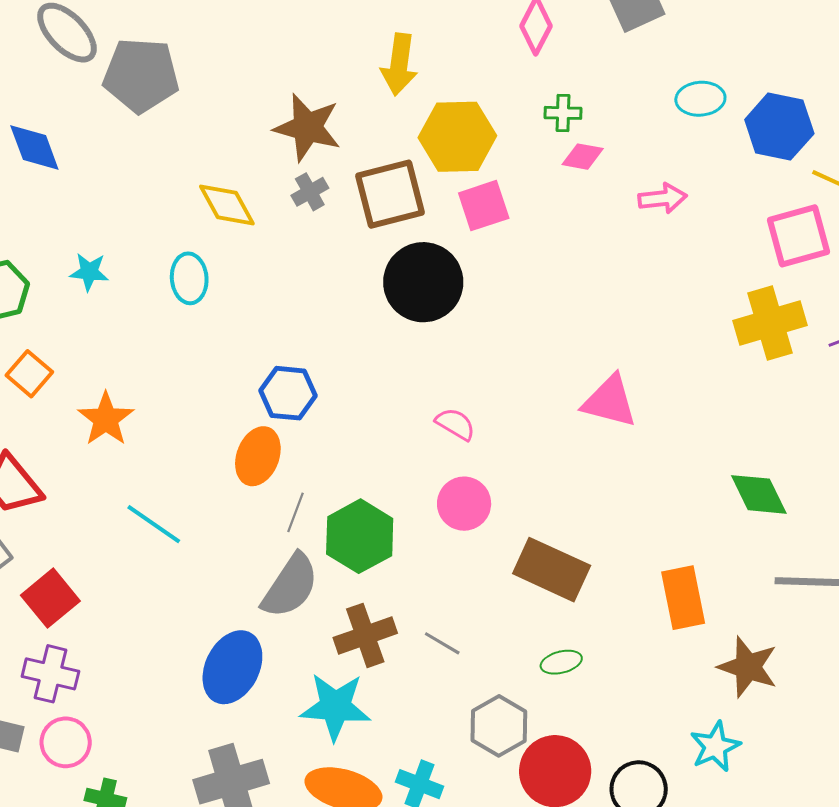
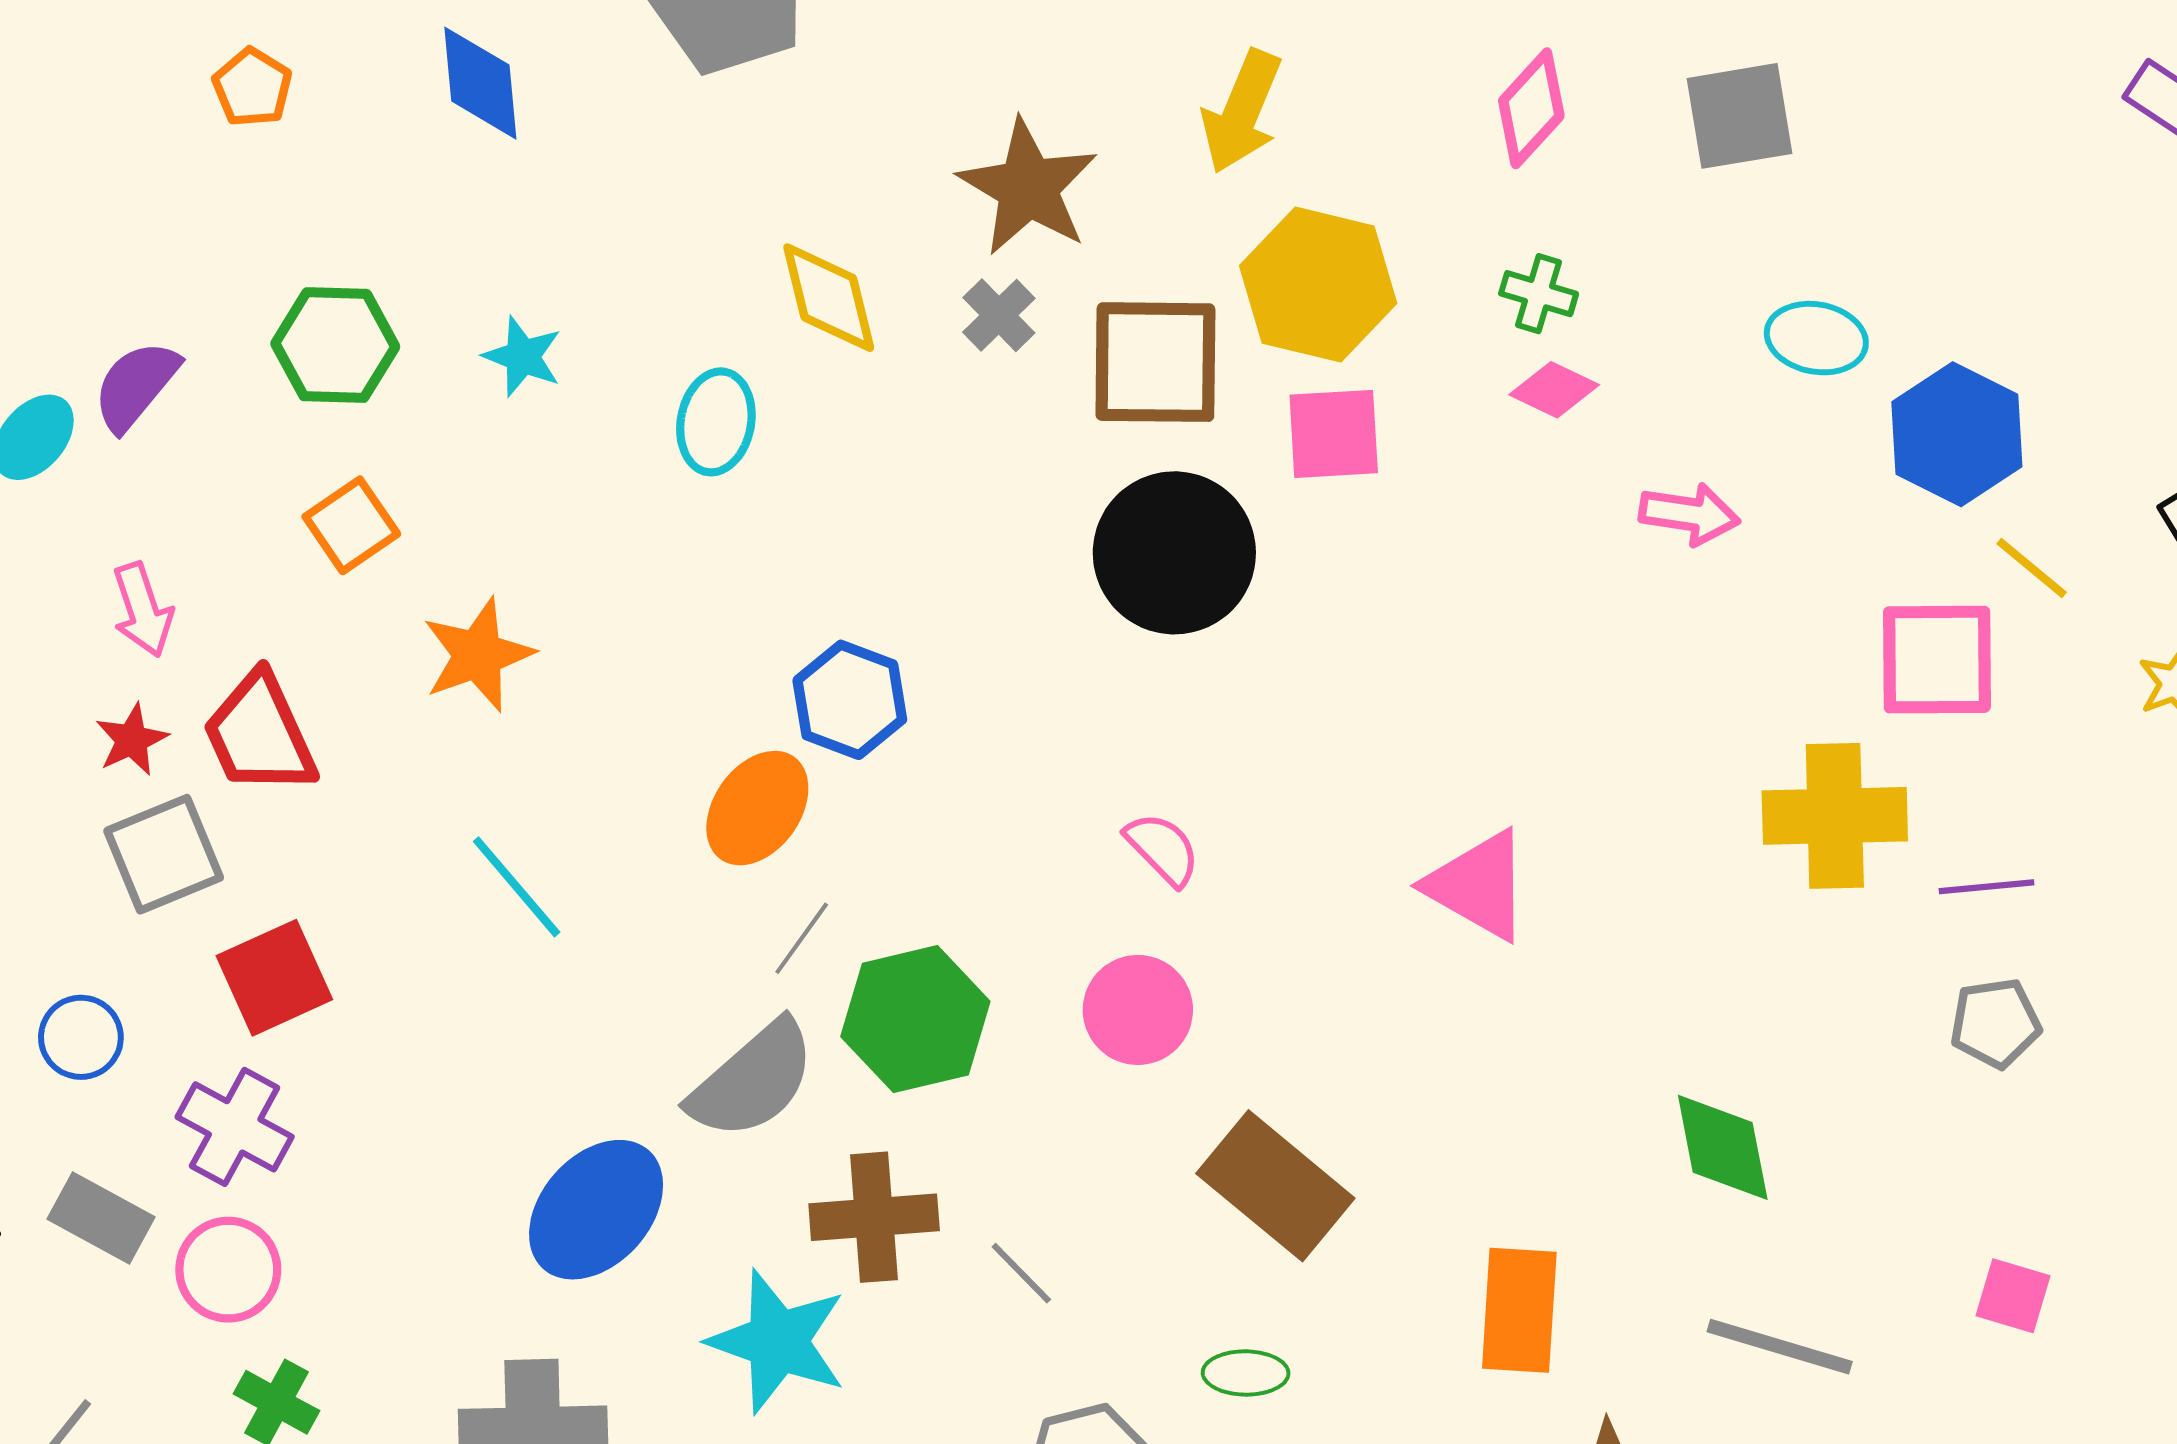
gray cross: (310, 192) -> (999, 315), turned -30

